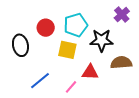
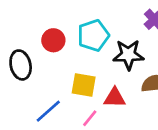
yellow square: (67, 50) -> (84, 85), moved

